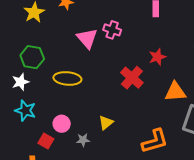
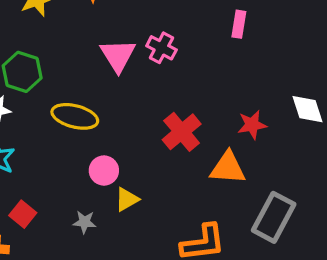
red star: (157, 57) -> (252, 125), moved
orange triangle: (175, 92) -> (228, 168), moved
pink circle: (62, 124) -> (104, 171), moved

